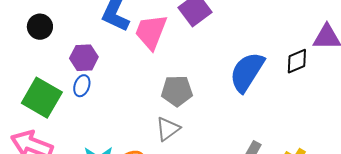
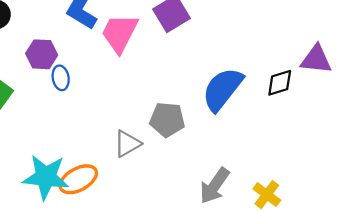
blue ellipse: (82, 86) -> (61, 78), moved, turned -35
gray pentagon: (177, 91) -> (167, 120), moved

